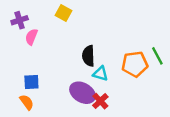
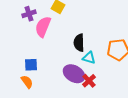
purple cross: (20, 20) -> (29, 14), moved
pink semicircle: (31, 37) -> (43, 27), moved, size x1.5

